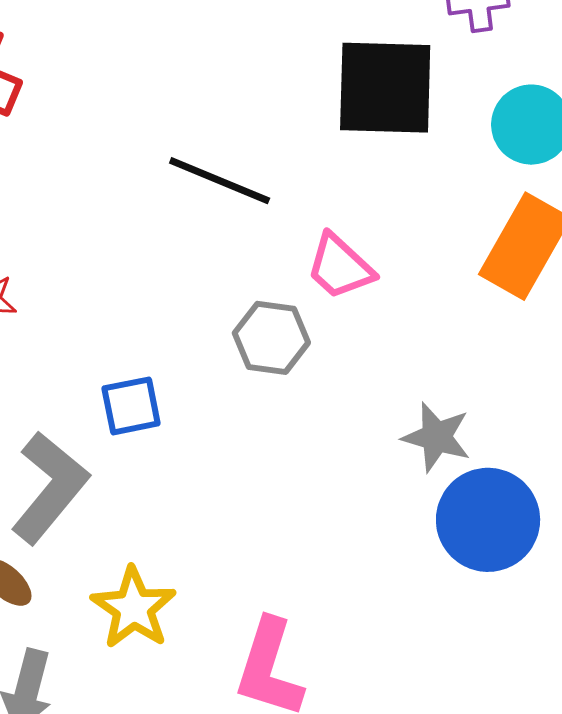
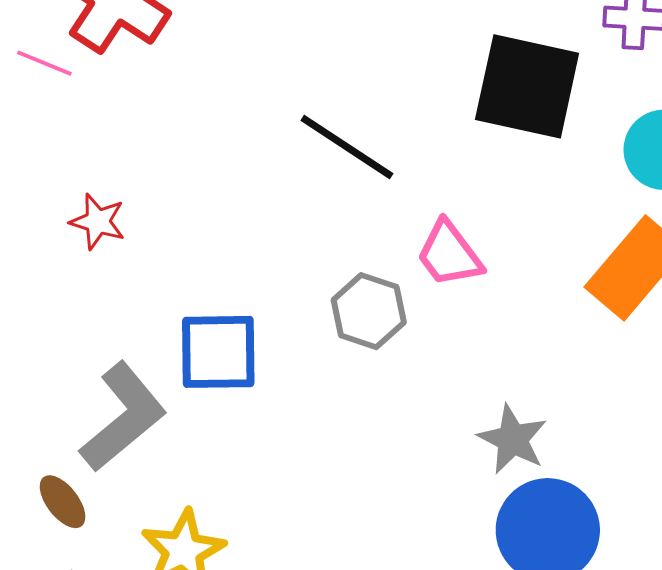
blue square: (131, 406) -> (218, 352), size x1.4

